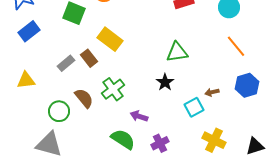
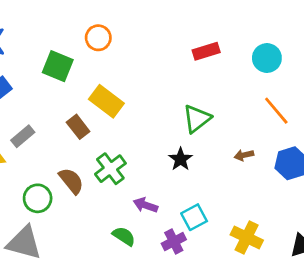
green triangle: (177, 52) -> (197, 119), turned -30
gray rectangle: (66, 63) -> (23, 136), moved
brown arrow: (212, 92) -> (244, 155), moved
cyan square: (194, 107) -> (194, 217), moved
green semicircle: (123, 139) -> (124, 236), size x0.7

